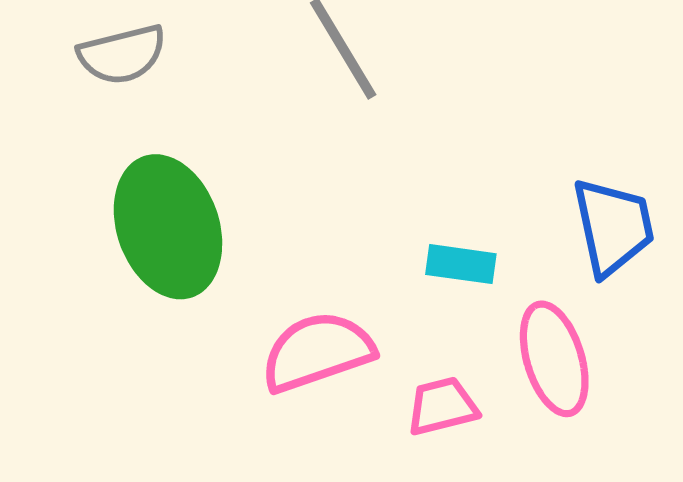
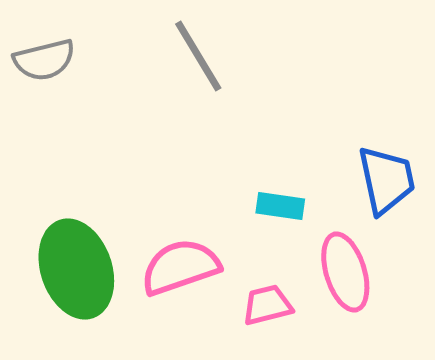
green ellipse: (168, 227) -> (76, 269), moved

